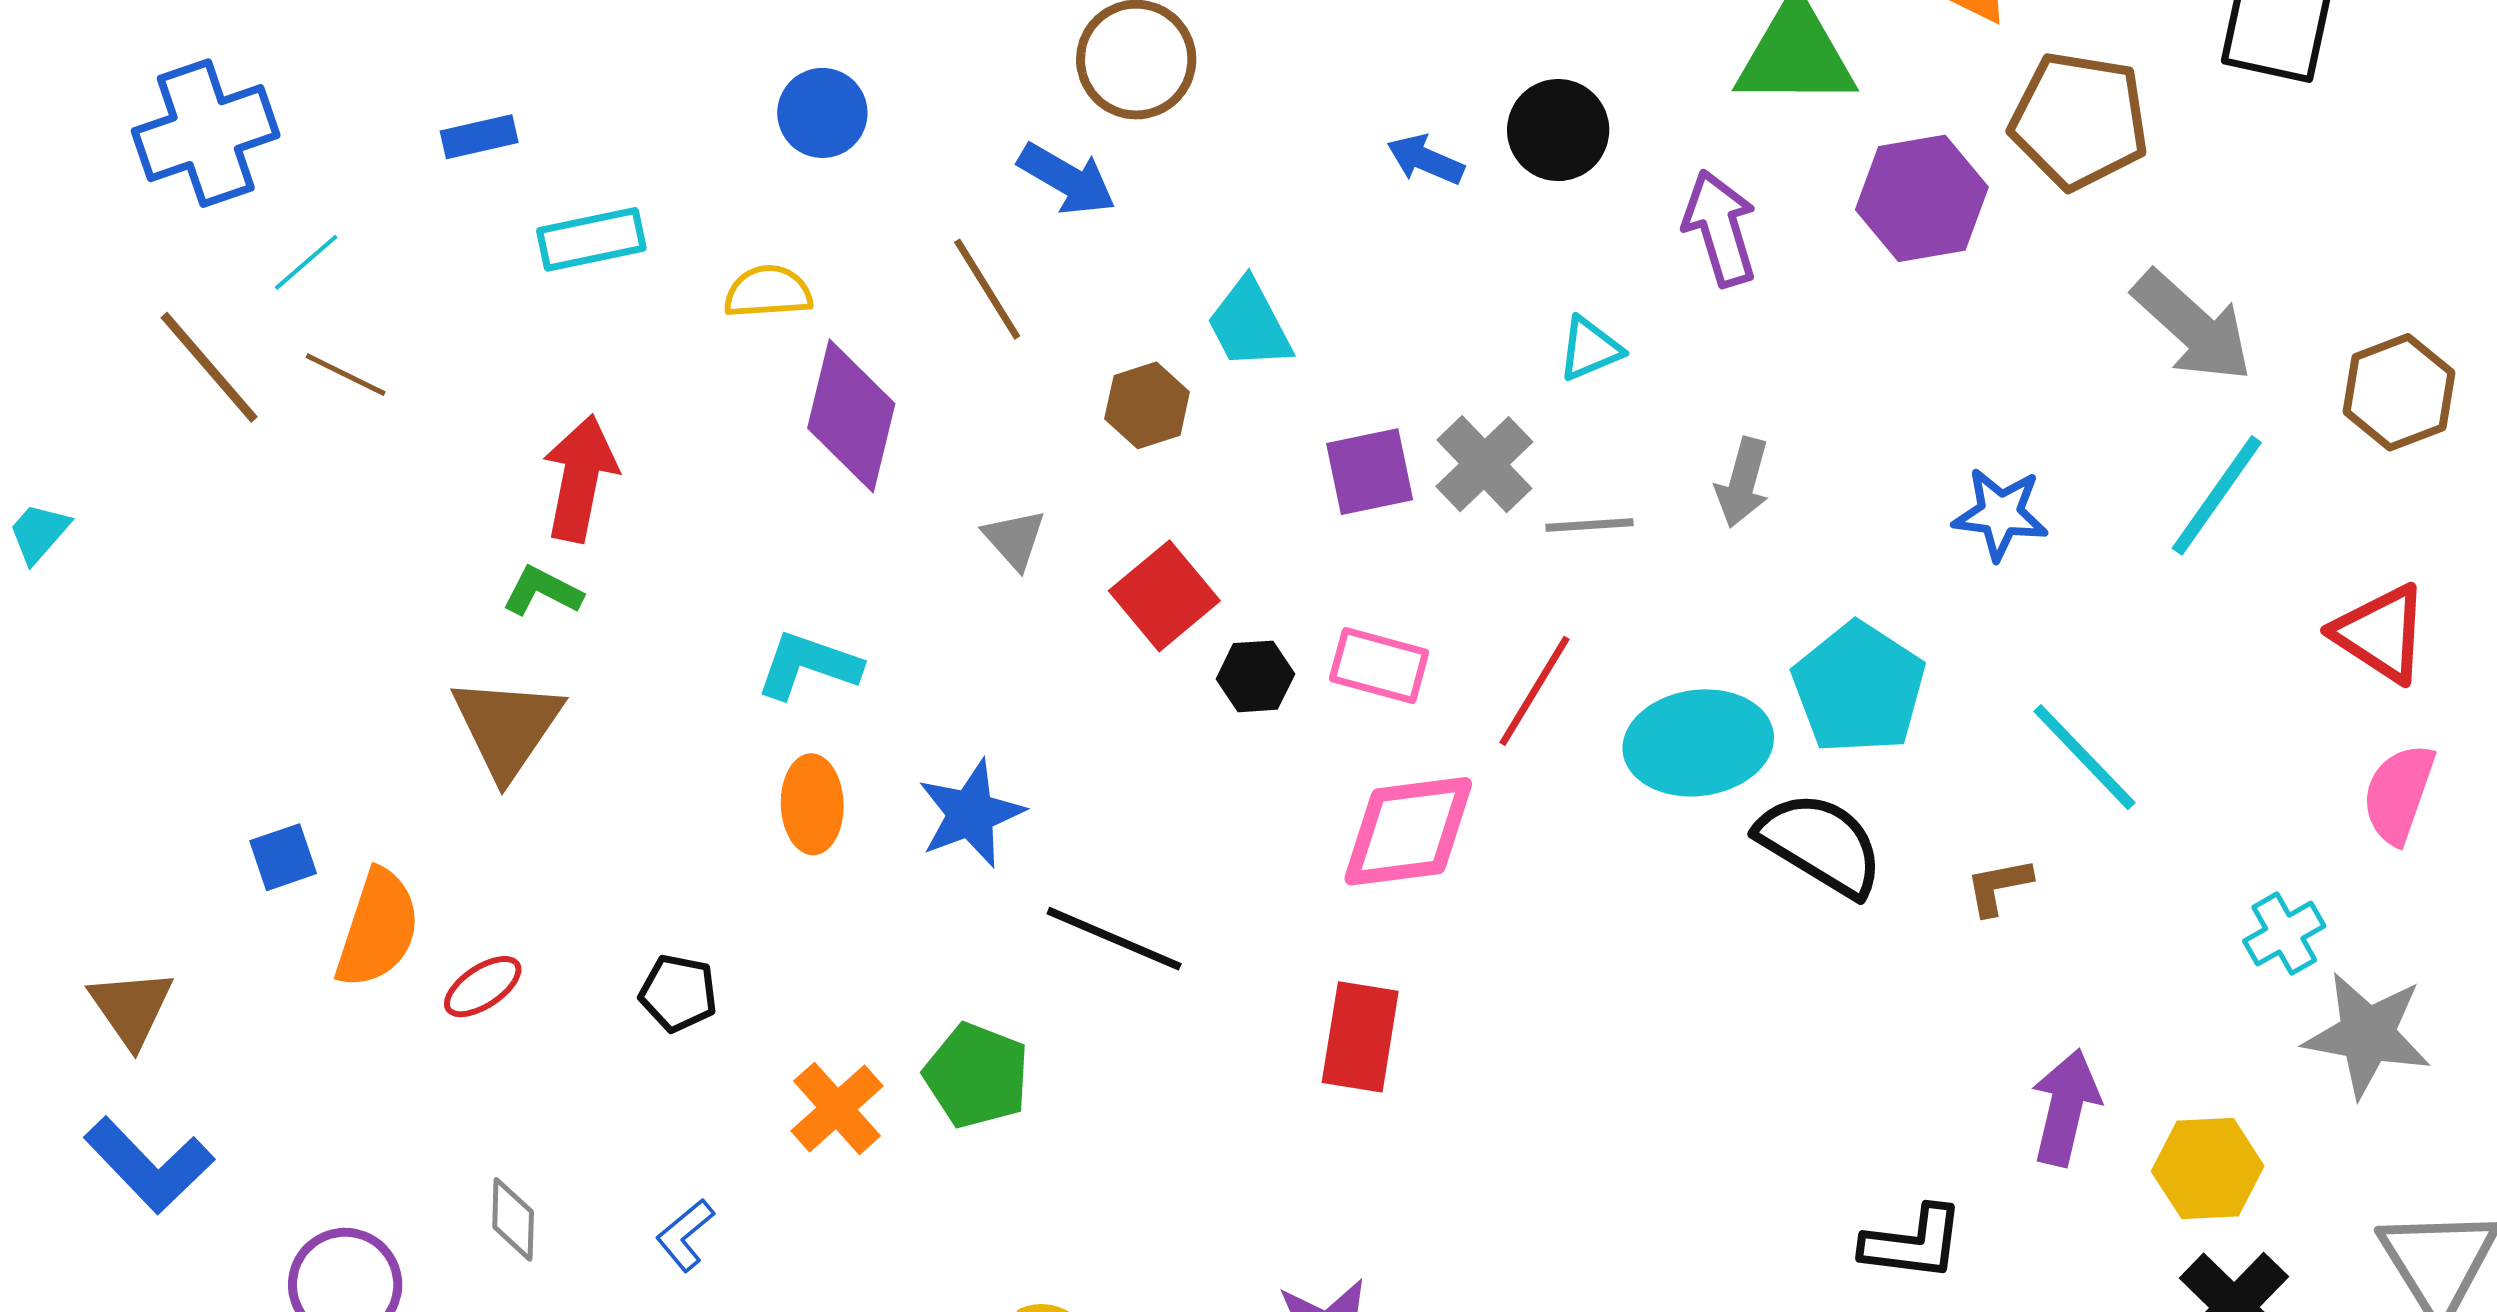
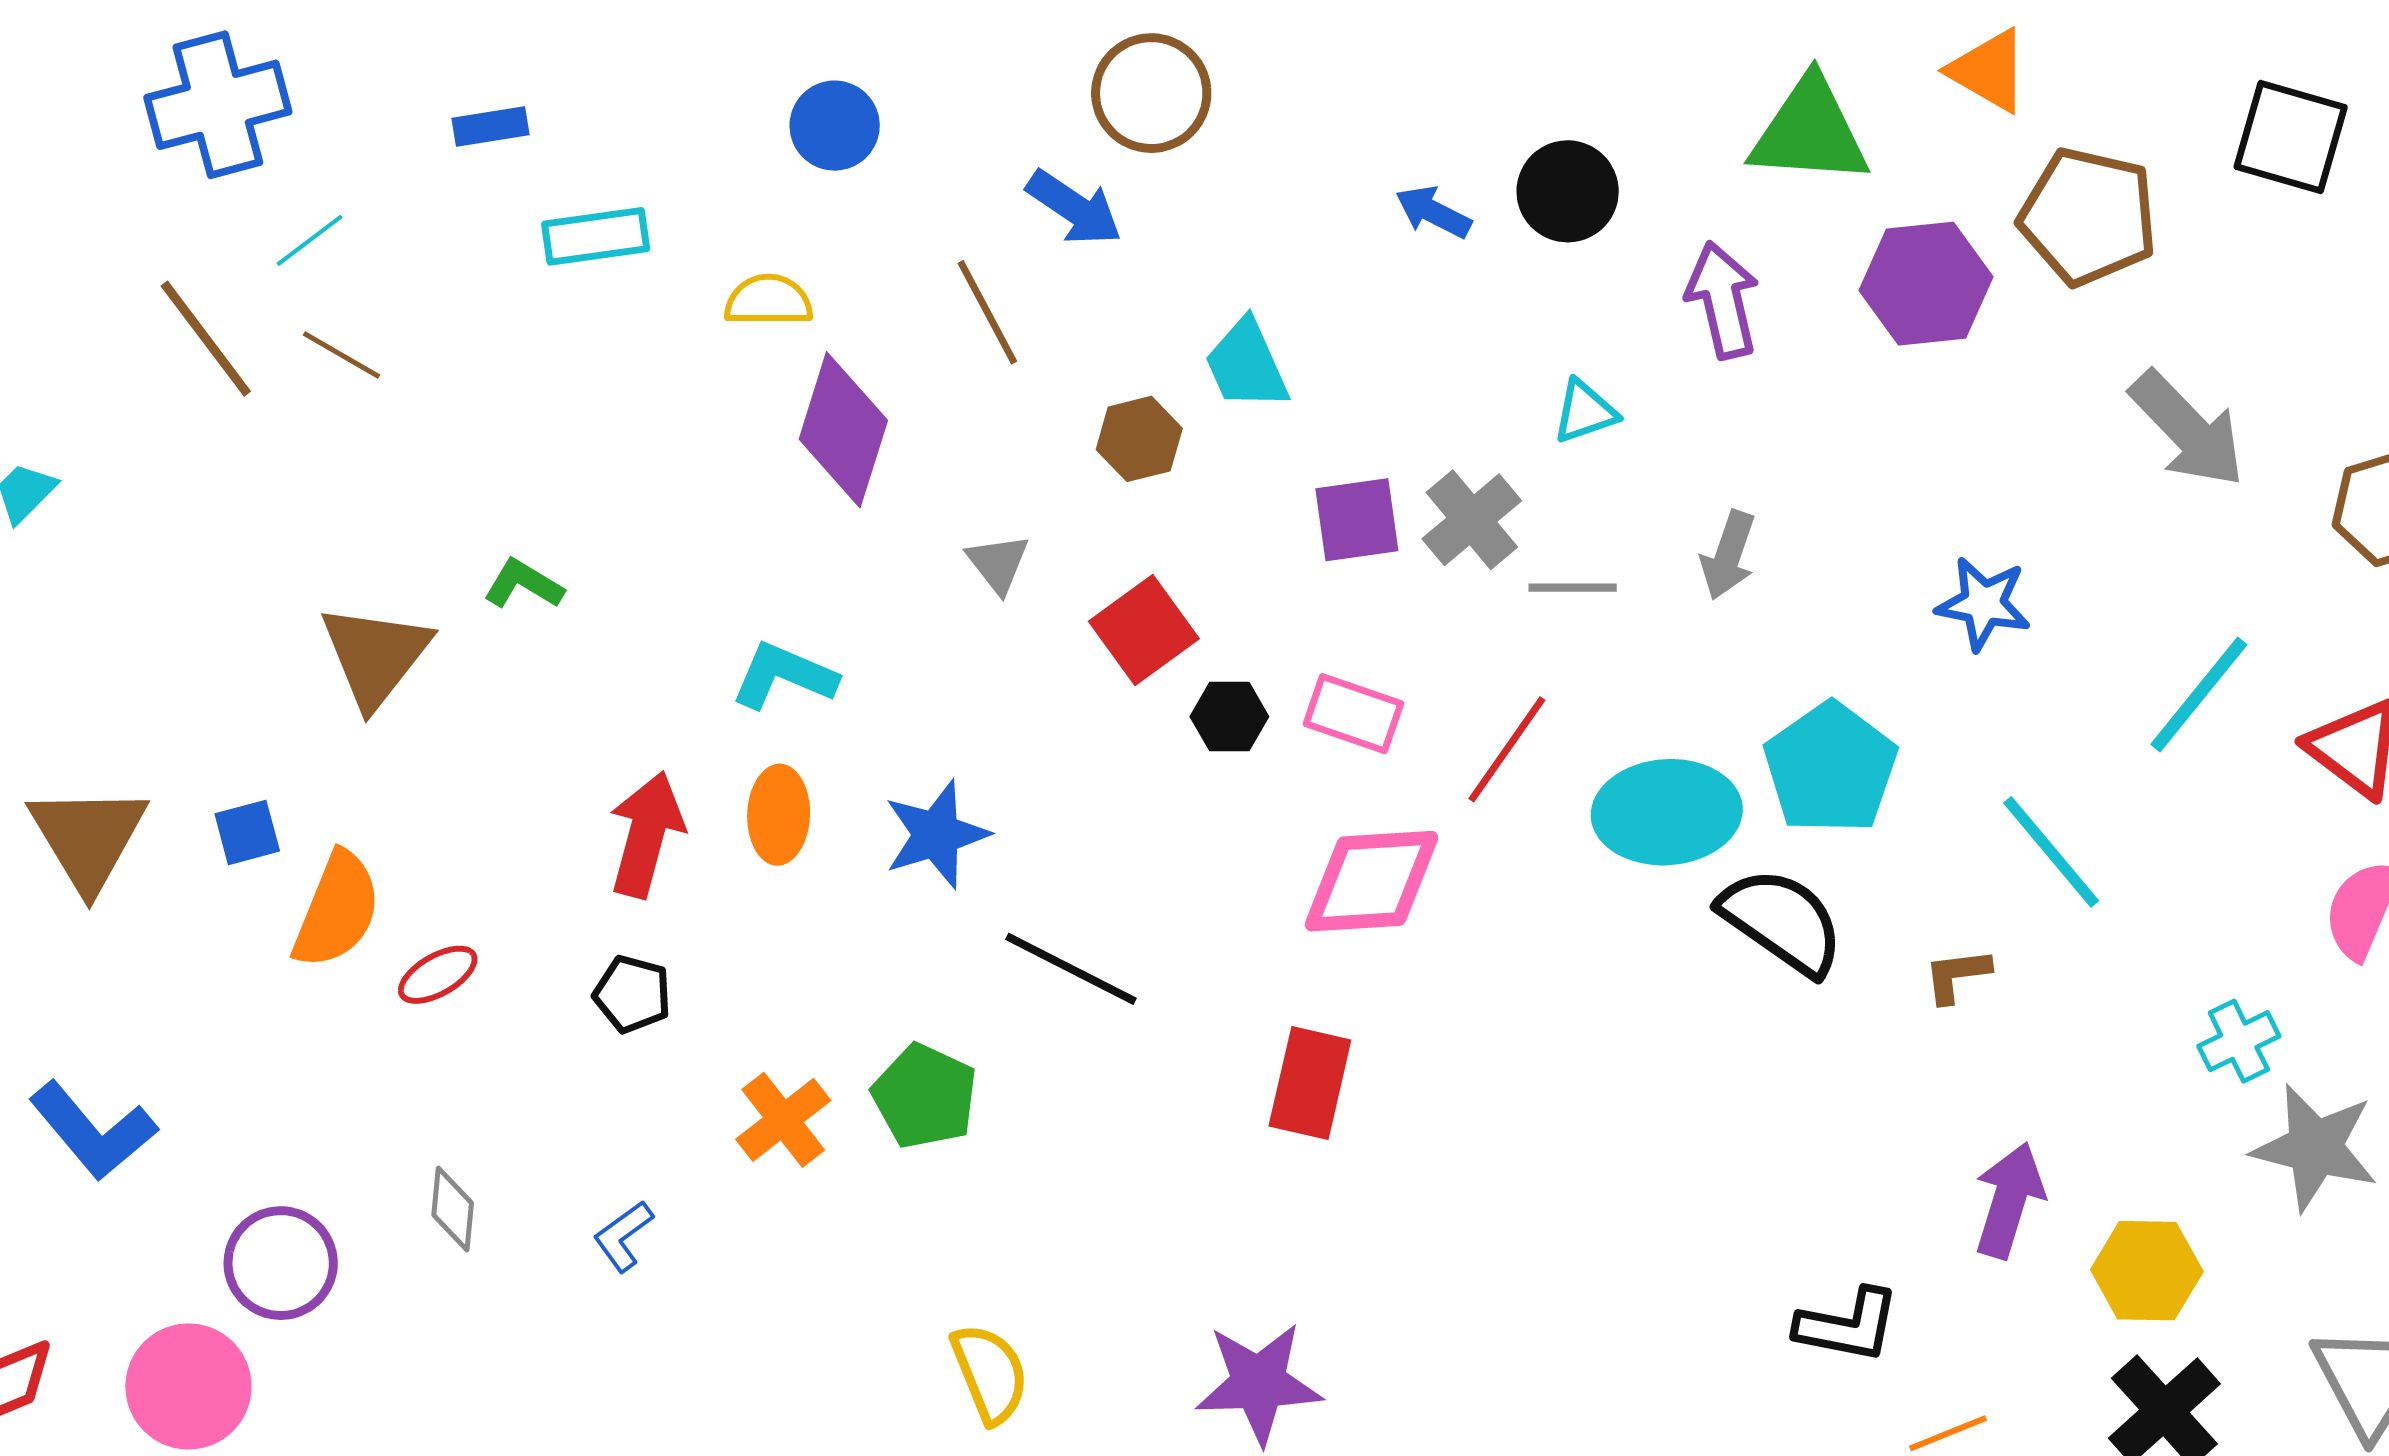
red arrow: (580, 478) -> (646, 834), moved
cyan line: (2217, 495) -> (2199, 694), moved
brown triangle: (507, 727) -> (375, 656), moved
brown triangle: (131, 1008) -> (88, 838), moved, size x1.4

